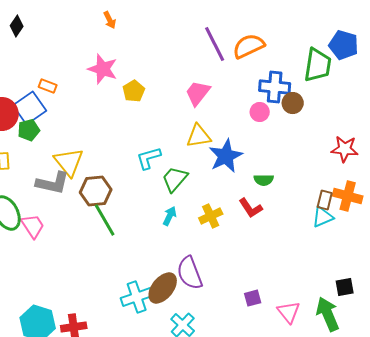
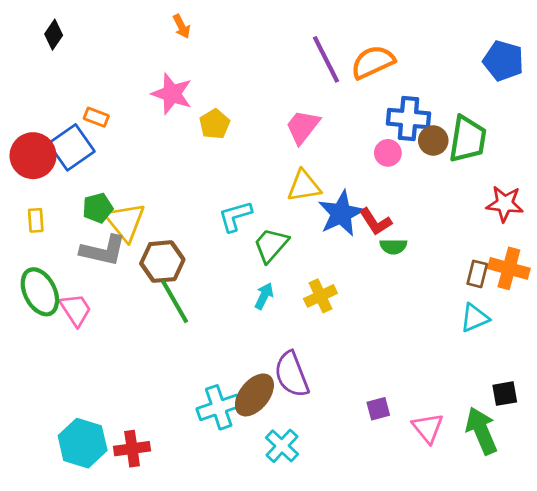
green trapezoid: (318, 65) -> (468, 139), moved
green pentagon: (29, 130) -> (98, 208), moved
red L-shape: (251, 208) -> (375, 222), moved
cyan triangle: (323, 217) -> (475, 318), moved

